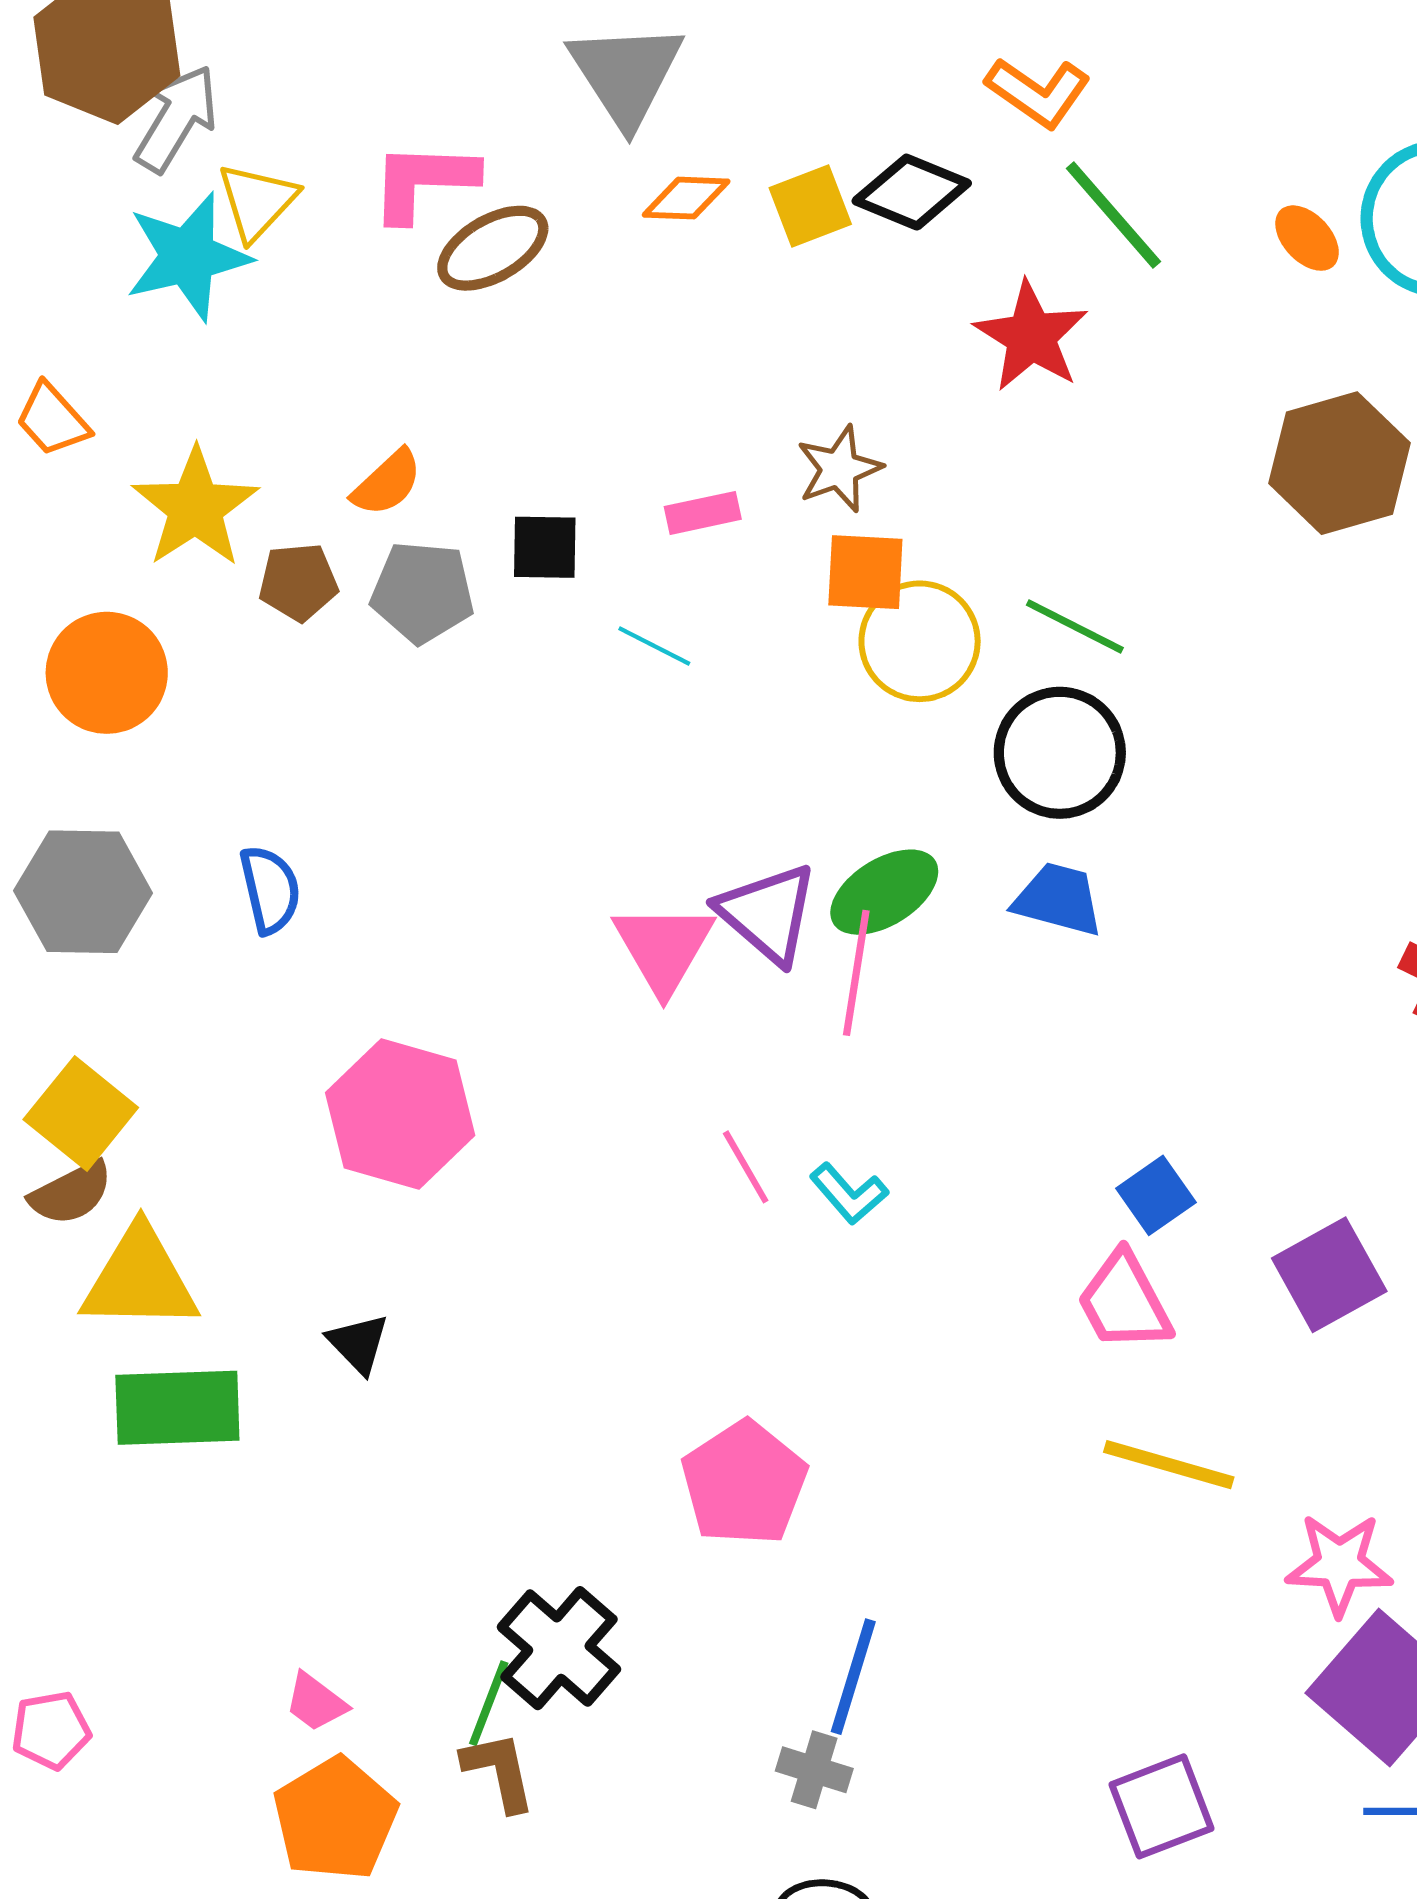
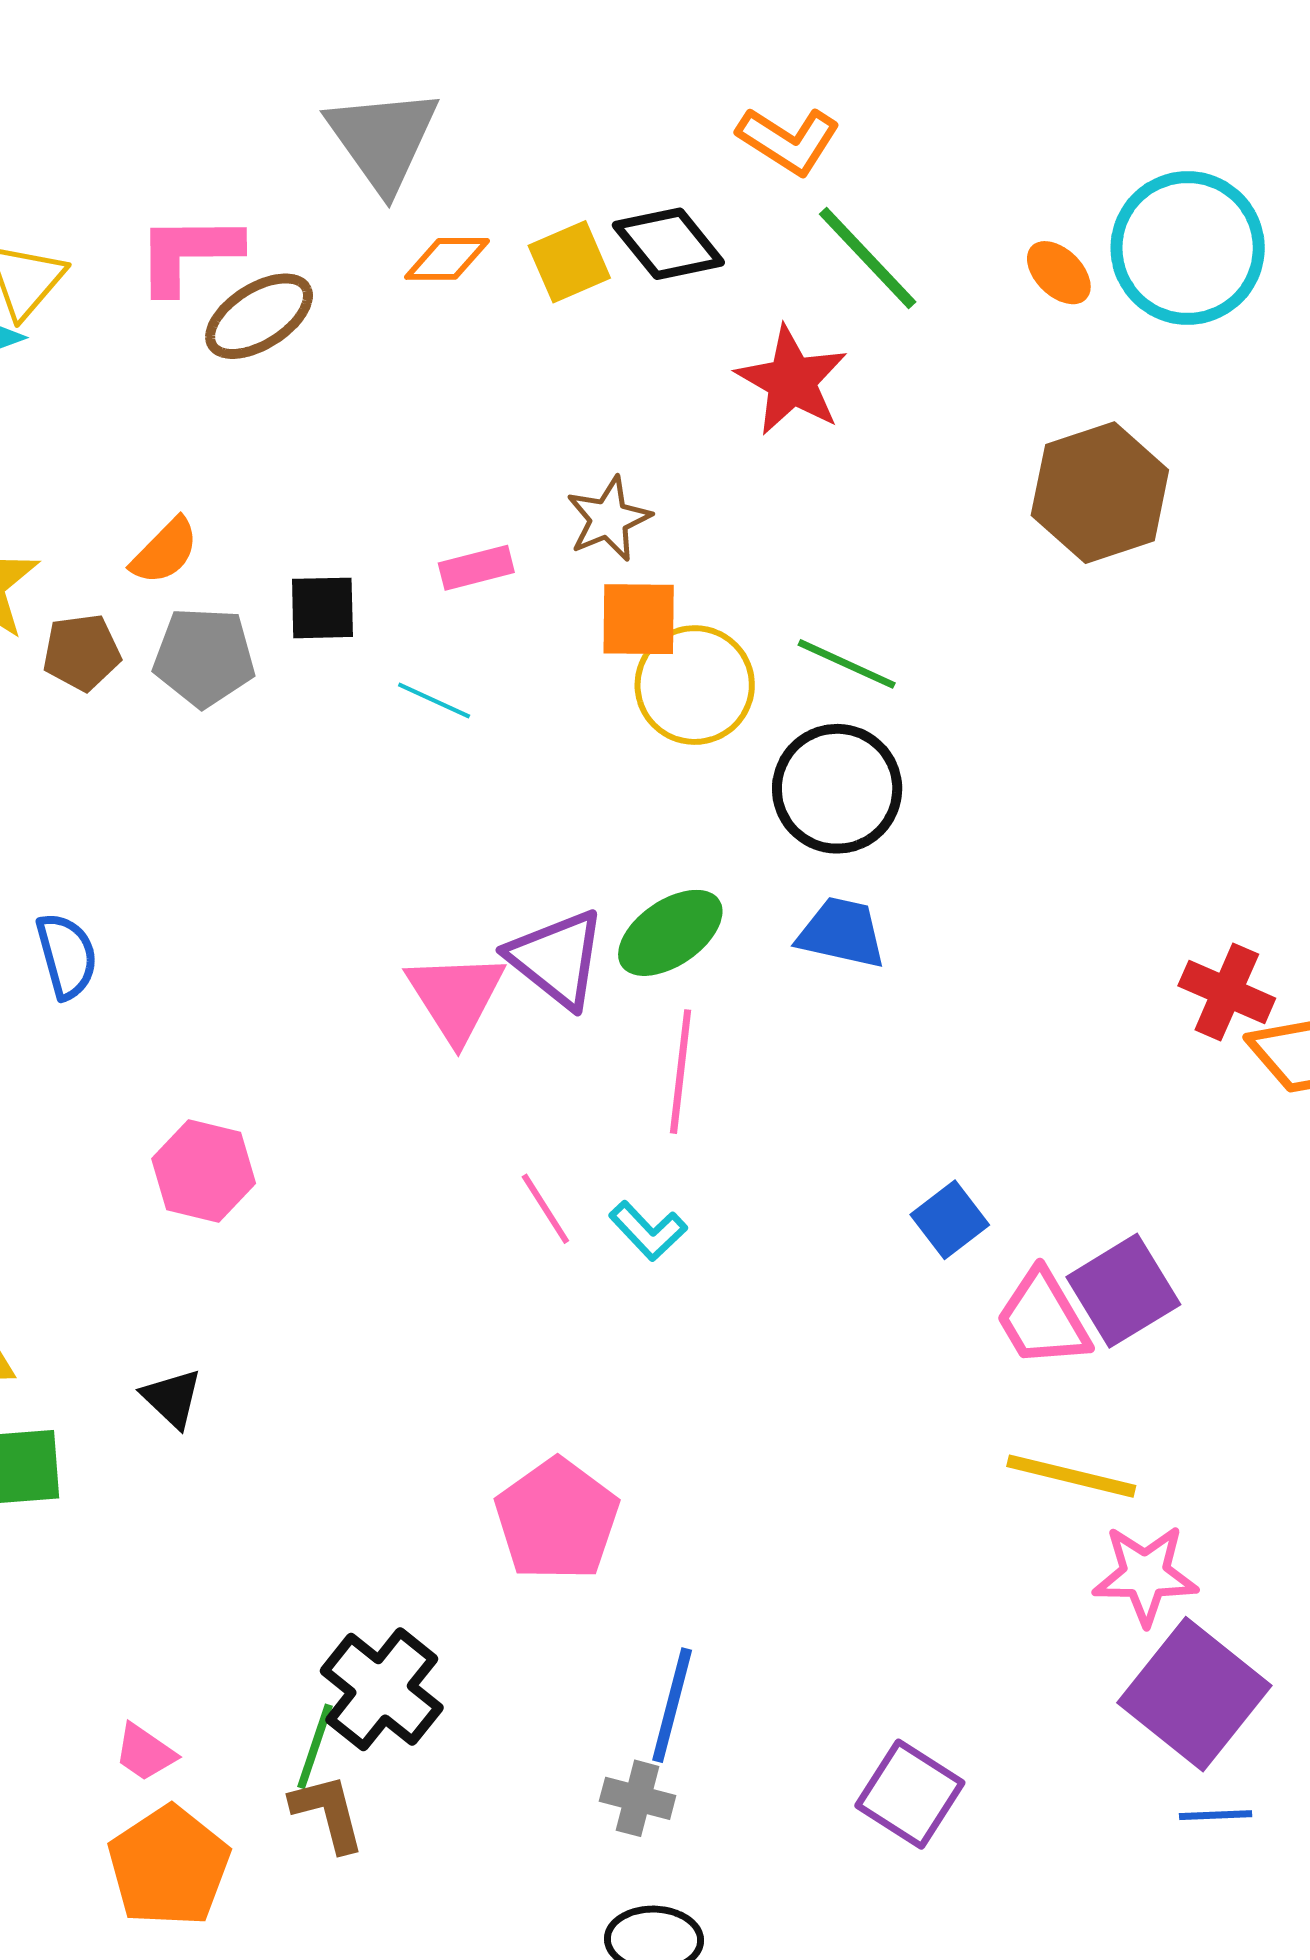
black diamond: (912, 192) -> (668, 244), turned 31
pink line: (856, 973) -> (681, 1072), moved
pink hexagon: (400, 1114) -> (204, 1171), size x0.7
pink trapezoid: (1124, 1302) -> (1043, 1318), moved
yellow line: (1169, 1465) -> (1071, 1476), moved
purple square: (1162, 1806) -> (910, 1794), moved, turned -34

